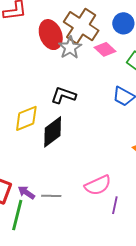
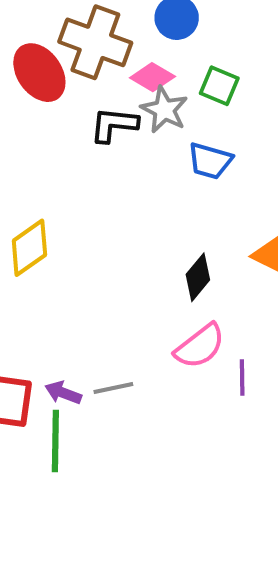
gray star: (70, 48) -> (164, 110), moved
black L-shape: (64, 95) -> (114, 125), moved
black diamond: (53, 132) -> (198, 277), moved, size x0.7

